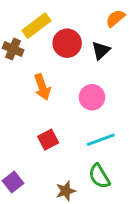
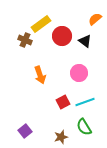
black triangle: (101, 50) -> (85, 41), turned -40
orange arrow: (42, 87) -> (40, 75), moved
red square: (48, 140) -> (63, 102), moved

